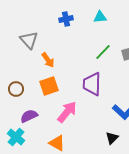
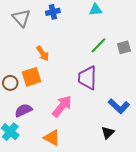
blue cross: (66, 19) -> (53, 12), moved
gray triangle: (29, 40) -> (21, 18), moved
orange square: (49, 86) -> (32, 77), moved

